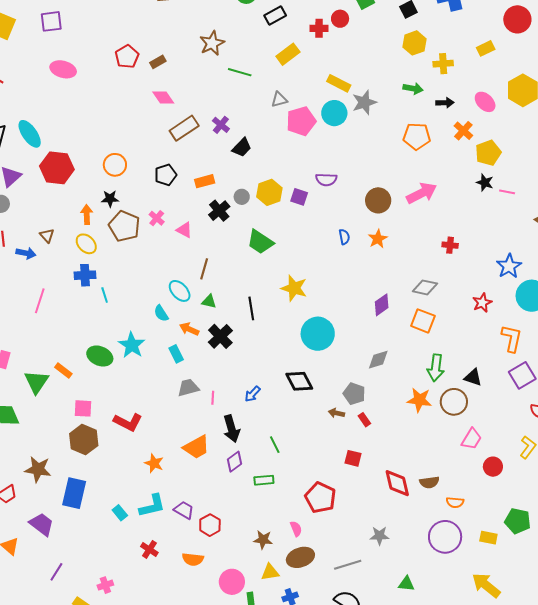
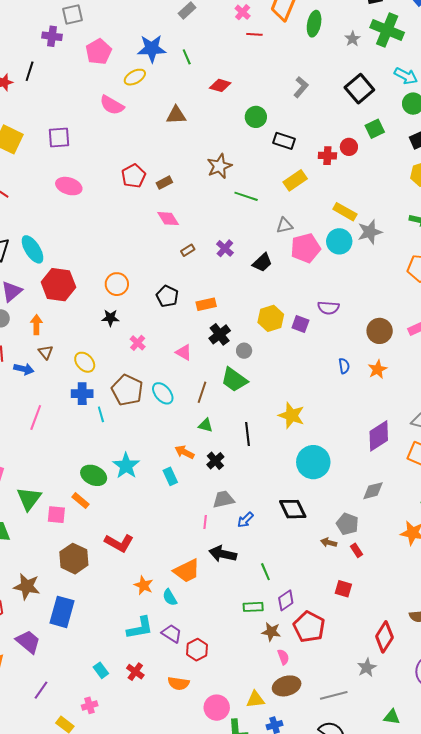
black rectangle: (275, 15) -> (284, 141), turned 45
brown rectangle: (184, 128) -> (188, 250), size x0.5
black trapezoid: (242, 147) -> (262, 263), moved
black pentagon: (166, 175) -> (167, 296), turned -30
gray circle: (242, 197) -> (244, 351), moved
orange arrow: (87, 215) -> (36, 325), moved
pink cross: (157, 218) -> (138, 343), moved
brown pentagon: (124, 226) -> (127, 390), moved
green trapezoid: (260, 242) -> (234, 380), moved
cyan ellipse: (180, 291) -> (163, 393), moved
purple diamond: (382, 305) -> (379, 436), size x1.4
cyan semicircle: (161, 313) -> (170, 597), moved
black cross: (220, 336) -> (215, 461), size x0.7
orange rectangle: (63, 371) -> (80, 501), moved
gray trapezoid: (188, 388) -> (224, 499), moved
pink square: (83, 408) -> (56, 515), moved
black arrow: (232, 429) -> (223, 554), turned 116
purple diamond: (234, 462) -> (286, 600), moved
red diamond: (397, 483) -> (384, 637), moved, turned 44
cyan rectangle: (120, 513) -> (101, 670), moved
gray star: (379, 536) -> (367, 668), turned -30
brown star: (263, 540) -> (271, 632), moved

